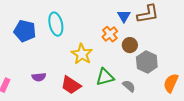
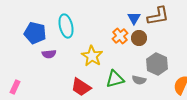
brown circle: (130, 45) -> (139, 38), moved
purple semicircle: (39, 77) -> (49, 54), moved
gray semicircle: (129, 86) -> (139, 80), moved, turned 152

